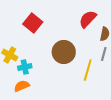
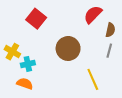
yellow line: (88, 70) -> (93, 79), moved, turned -40
orange semicircle: (22, 86) -> (25, 84), turned 42

